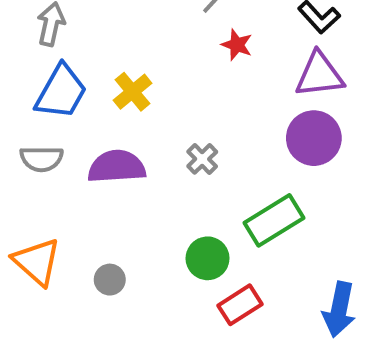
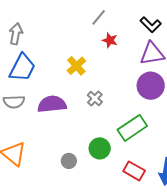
yellow cross: (133, 92) -> (76, 66), moved
gray circle: (110, 280) -> (69, 161), moved
red rectangle: (240, 305) -> (134, 171), moved, turned 65

